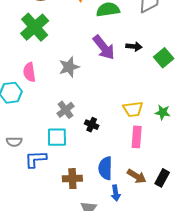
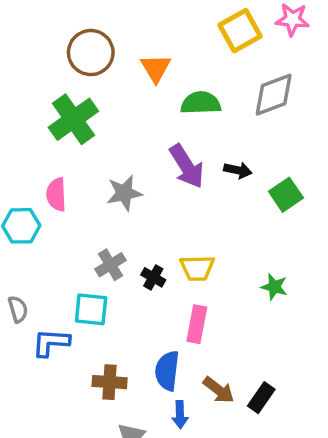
yellow trapezoid: (133, 109) -> (197, 268), moved
black cross: (92, 125) -> (153, 277), moved
pink rectangle: (137, 137) -> (197, 324), moved
gray semicircle: (14, 142) -> (18, 309), turned -112

